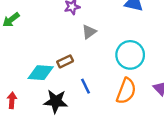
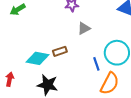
blue line: (86, 86) -> (96, 64), moved

